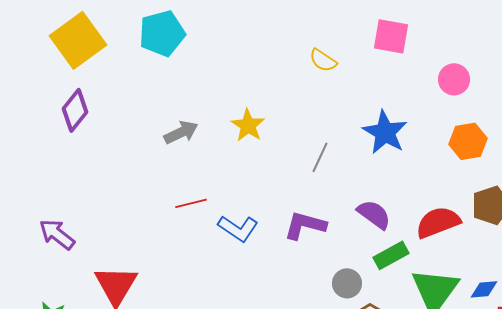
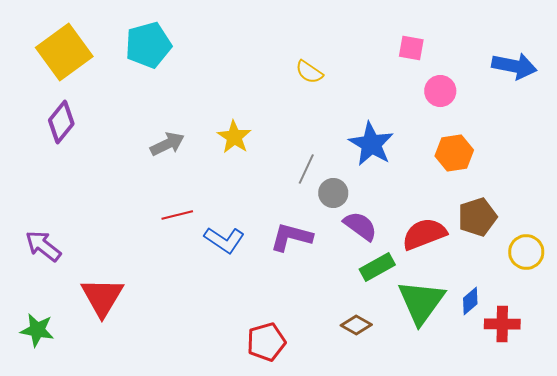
pink square: (391, 36) -> (411, 48), moved, size x0.7
gray circle: (347, 283) -> (333, 193), moved
blue diamond: (484, 289) -> (470, 301), turned -36

